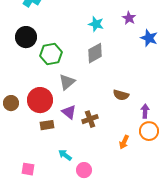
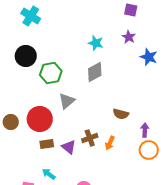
purple triangle: (69, 112) -> (69, 147), moved
orange arrow: (124, 142) -> (110, 143), moved
cyan arrow: (65, 155) -> (49, 174), moved

